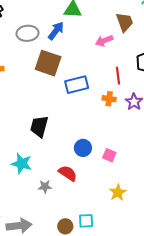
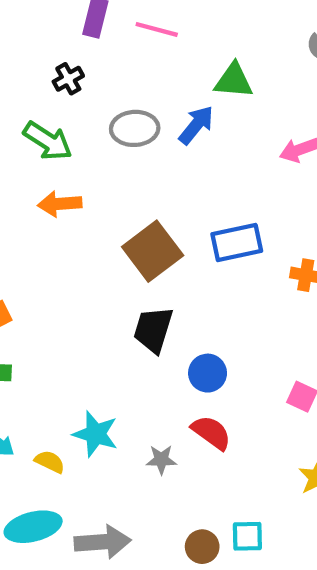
brown square: (48, 63) -> (153, 251), moved, turned 32
blue circle: (83, 148) -> (208, 373), moved
cyan star: (22, 164) -> (96, 434), moved

